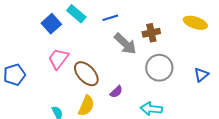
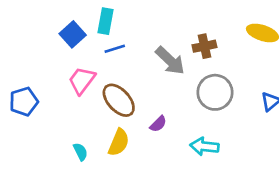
cyan rectangle: (76, 14) -> (106, 21), turned 60
blue line: (110, 18) -> (115, 49), moved

